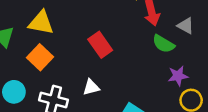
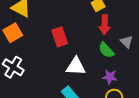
white triangle: (91, 87) -> (76, 66), moved, size x1.5

